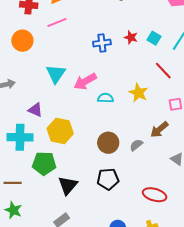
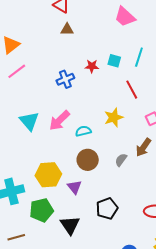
red line: (163, 71) -> (132, 90), turned 30
yellow star: (138, 93) -> (114, 118), turned -30
purple triangle: (35, 110) -> (74, 187), moved, turned 42
brown circle: (108, 143) -> (88, 160), moved
gray semicircle: (136, 145) -> (121, 160), moved

